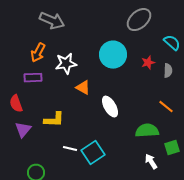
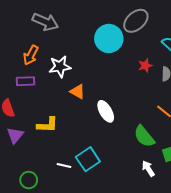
cyan circle: (113, 55) -> (109, 39), moved
green semicircle: (147, 131) -> (144, 136), turned -125
white line: (70, 149) -> (64, 165), moved

